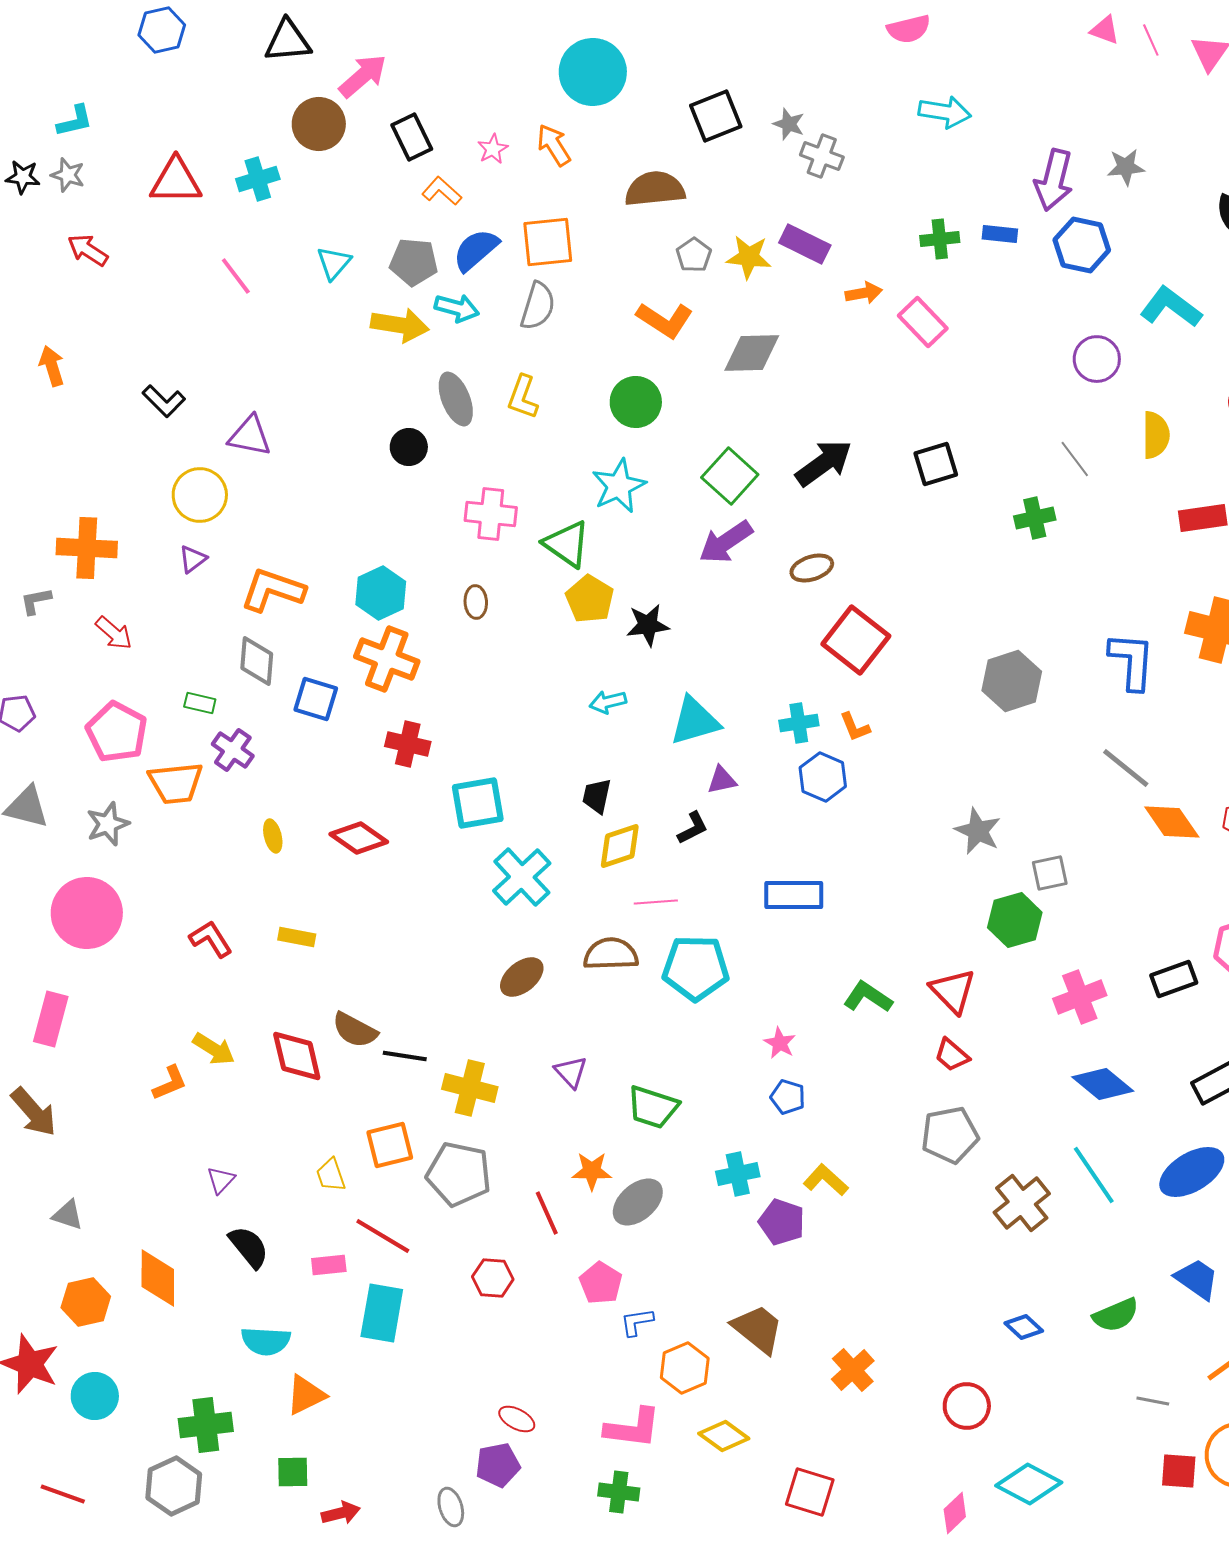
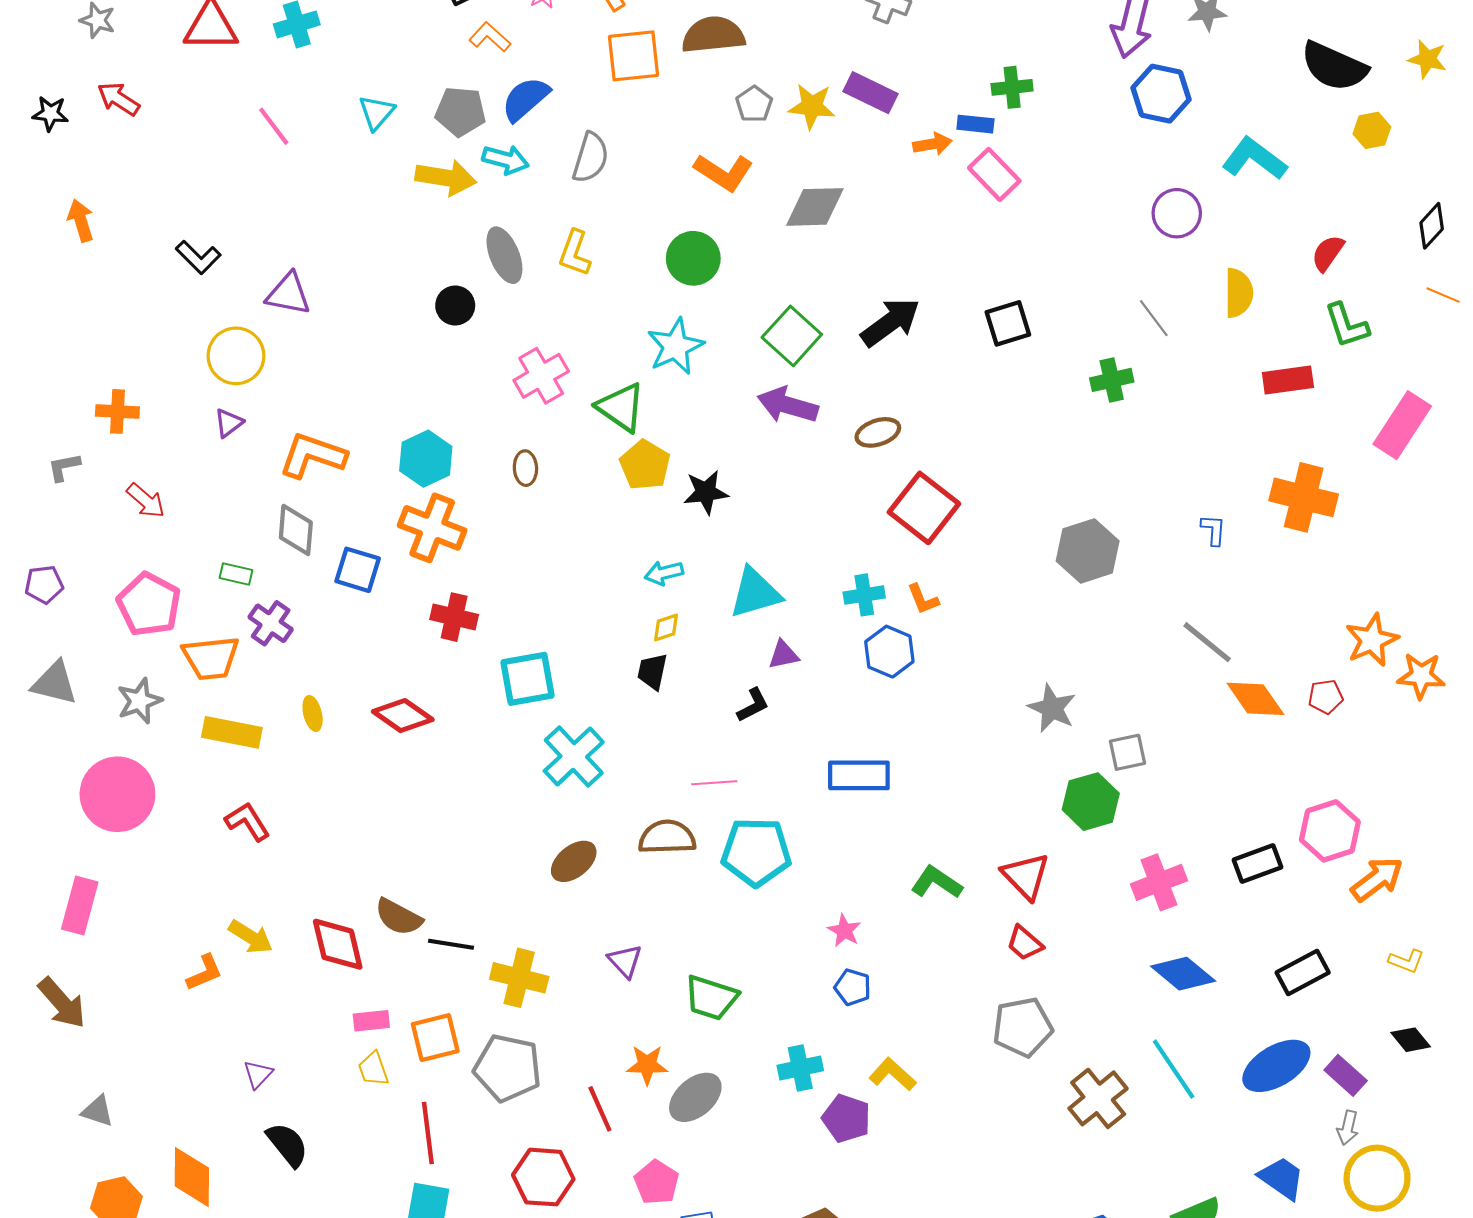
black star: (23, 177) -> (50, 114), moved
blue rectangle: (1000, 234) -> (975, 124), moved
orange square: (548, 242) -> (633, 56), moved
pink cross: (491, 514) -> (541, 376), turned -36
purple arrow: (726, 542) -> (788, 405), turned 50
orange cross: (87, 548) -> (117, 411), size x0.7
blue L-shape: (1132, 661) -> (1213, 530), size x0.5
yellow diamond: (620, 846) -> (666, 627), moved, size x0.6
yellow rectangle: (297, 937) -> (232, 732), moved, size x1.5
red line: (383, 1236) -> (428, 1133), turned 52
pink rectangle: (329, 1265) -> (371, 1021), moved
red hexagon: (493, 1278) -> (543, 1177), size x1.4

